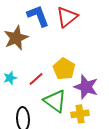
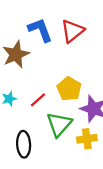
green triangle: (55, 101) -> (59, 124), turned 35

